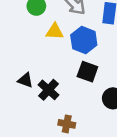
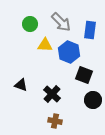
black square: (87, 72) -> (84, 75), moved
black cross: (49, 90) -> (52, 94), moved

